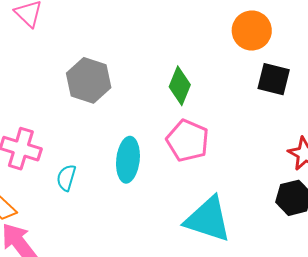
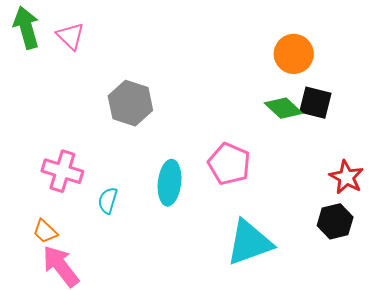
green diamond: (180, 86) -> (283, 108), moved, turned -69
cyan triangle: (208, 219) -> (249, 243), turned -38

